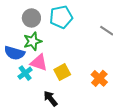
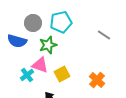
green star: (33, 41) -> (48, 45), moved
blue semicircle: (15, 53) -> (17, 41), moved

